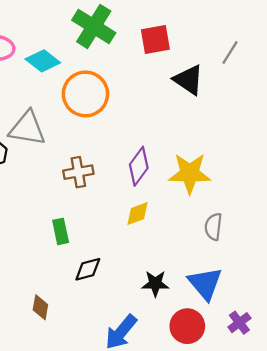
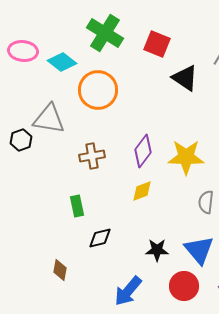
red square: (155, 39) -> (157, 44), turned 32

